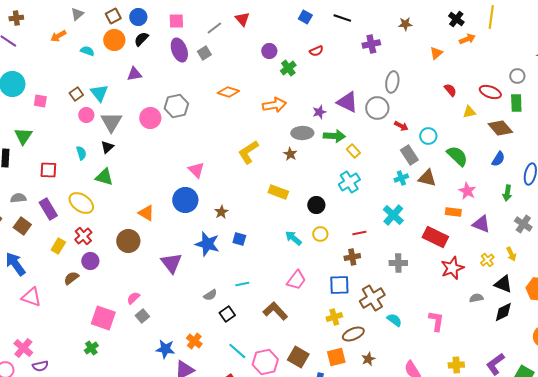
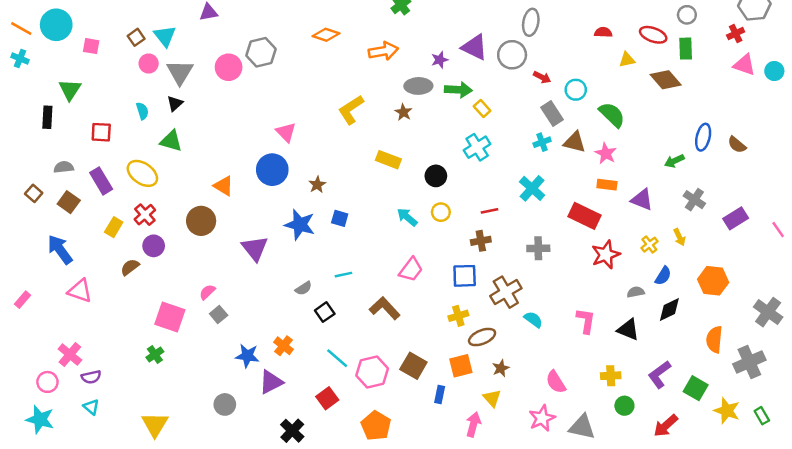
red semicircle: (450, 90) -> (603, 32), turned -48
blue semicircle: (498, 159) -> (663, 276), moved
pink star: (467, 191) -> (606, 153), moved
green arrow: (507, 193) -> (674, 161), turned 56
black triangle: (503, 284) -> (628, 330), moved

